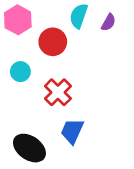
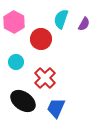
black ellipse: (29, 148) -> (23, 101), moved

